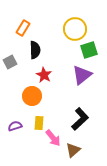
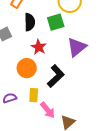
green square: (89, 50) -> (56, 22), moved
black L-shape: (80, 119) -> (56, 76), moved

